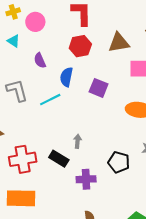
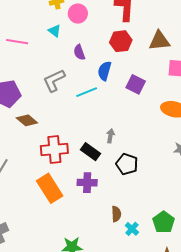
gray L-shape: (17, 90) -> (54, 80), turned -105
black pentagon: (119, 162) -> (127, 164), moved
purple cross: (86, 179) -> (87, 183), moved
orange rectangle: (21, 198) -> (50, 188), turned 52

